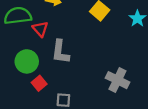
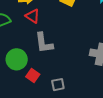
red triangle: (40, 29) -> (33, 16), moved

